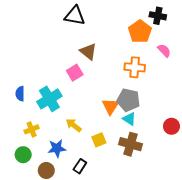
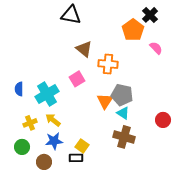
black cross: (158, 16) -> (150, 15), turned 35
orange cross: (135, 67) -> (108, 64), moved
pink square: (75, 73) -> (77, 79), moved
yellow arrow: (74, 125) -> (53, 120), moved
yellow square: (99, 140) -> (82, 146), moved, turned -32
black rectangle: (80, 166) -> (76, 158), turned 56

